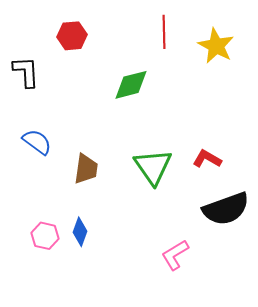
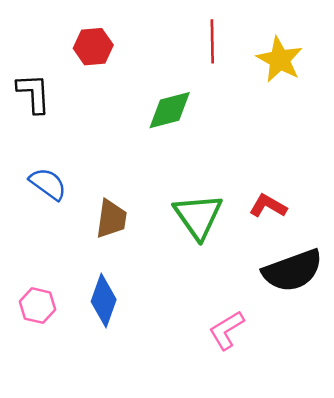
blue diamond: (80, 232) -> (104, 300), size x1.4
pink hexagon: (45, 236) -> (38, 306), moved

